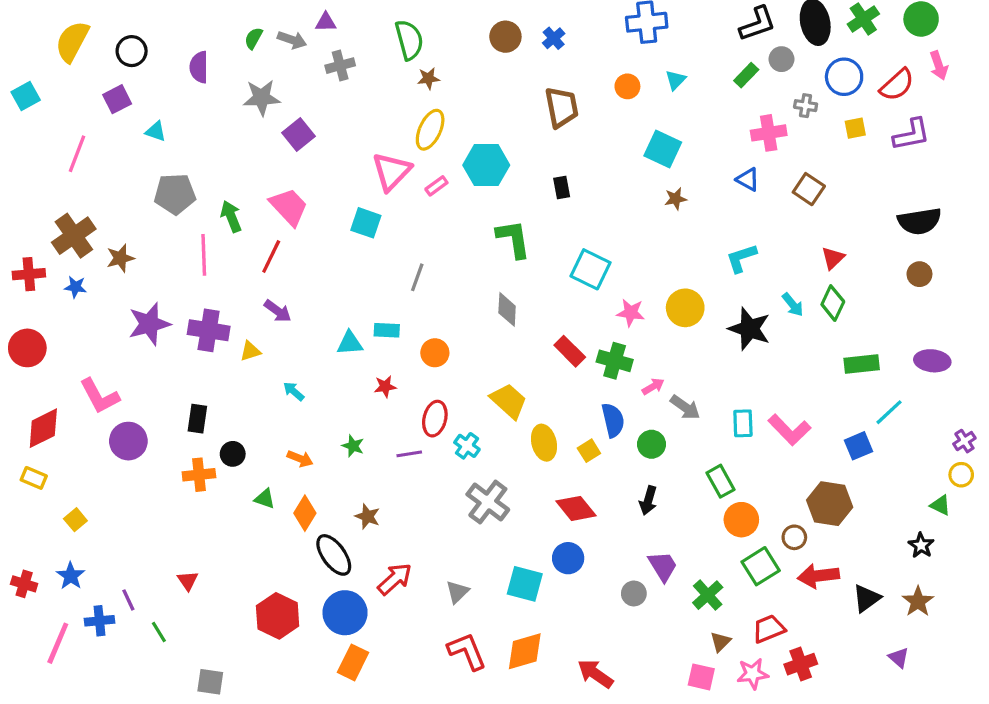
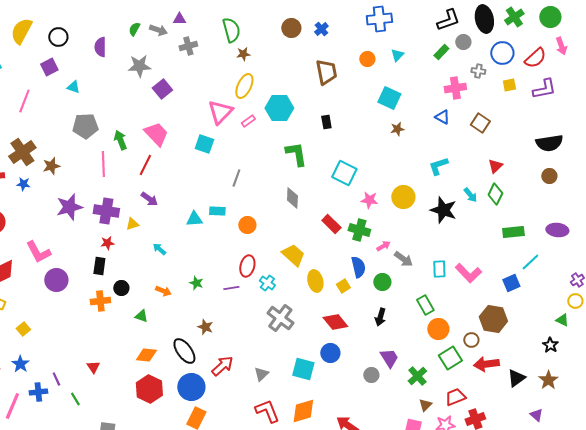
red star: (385, 386) -> (107, 243), moved
orange diamond: (305, 513) -> (146, 355), moved, turned 65

